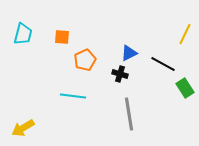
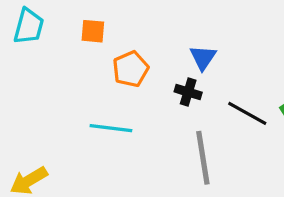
blue triangle: (129, 53) -> (203, 58), turned -30
black line: (163, 64) -> (247, 113), moved

